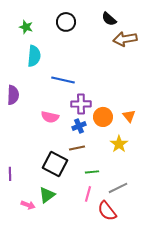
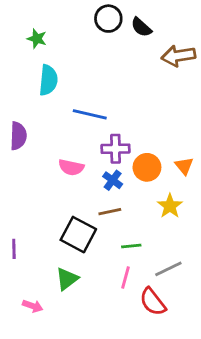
black semicircle: (109, 19) -> (141, 27), moved
black circle: (66, 22) -> (108, 19), moved
blue cross: (79, 126) -> (113, 180), turned -32
pink arrow: (28, 205) -> (33, 306), moved

